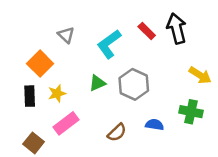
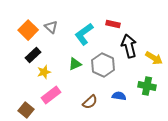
black arrow: (177, 28) -> (129, 46), moved
red rectangle: (147, 31) -> (113, 24), turned -32
orange square: (40, 64) -> (28, 30), moved
black rectangle: (30, 96) -> (33, 55), moved, turned 49

